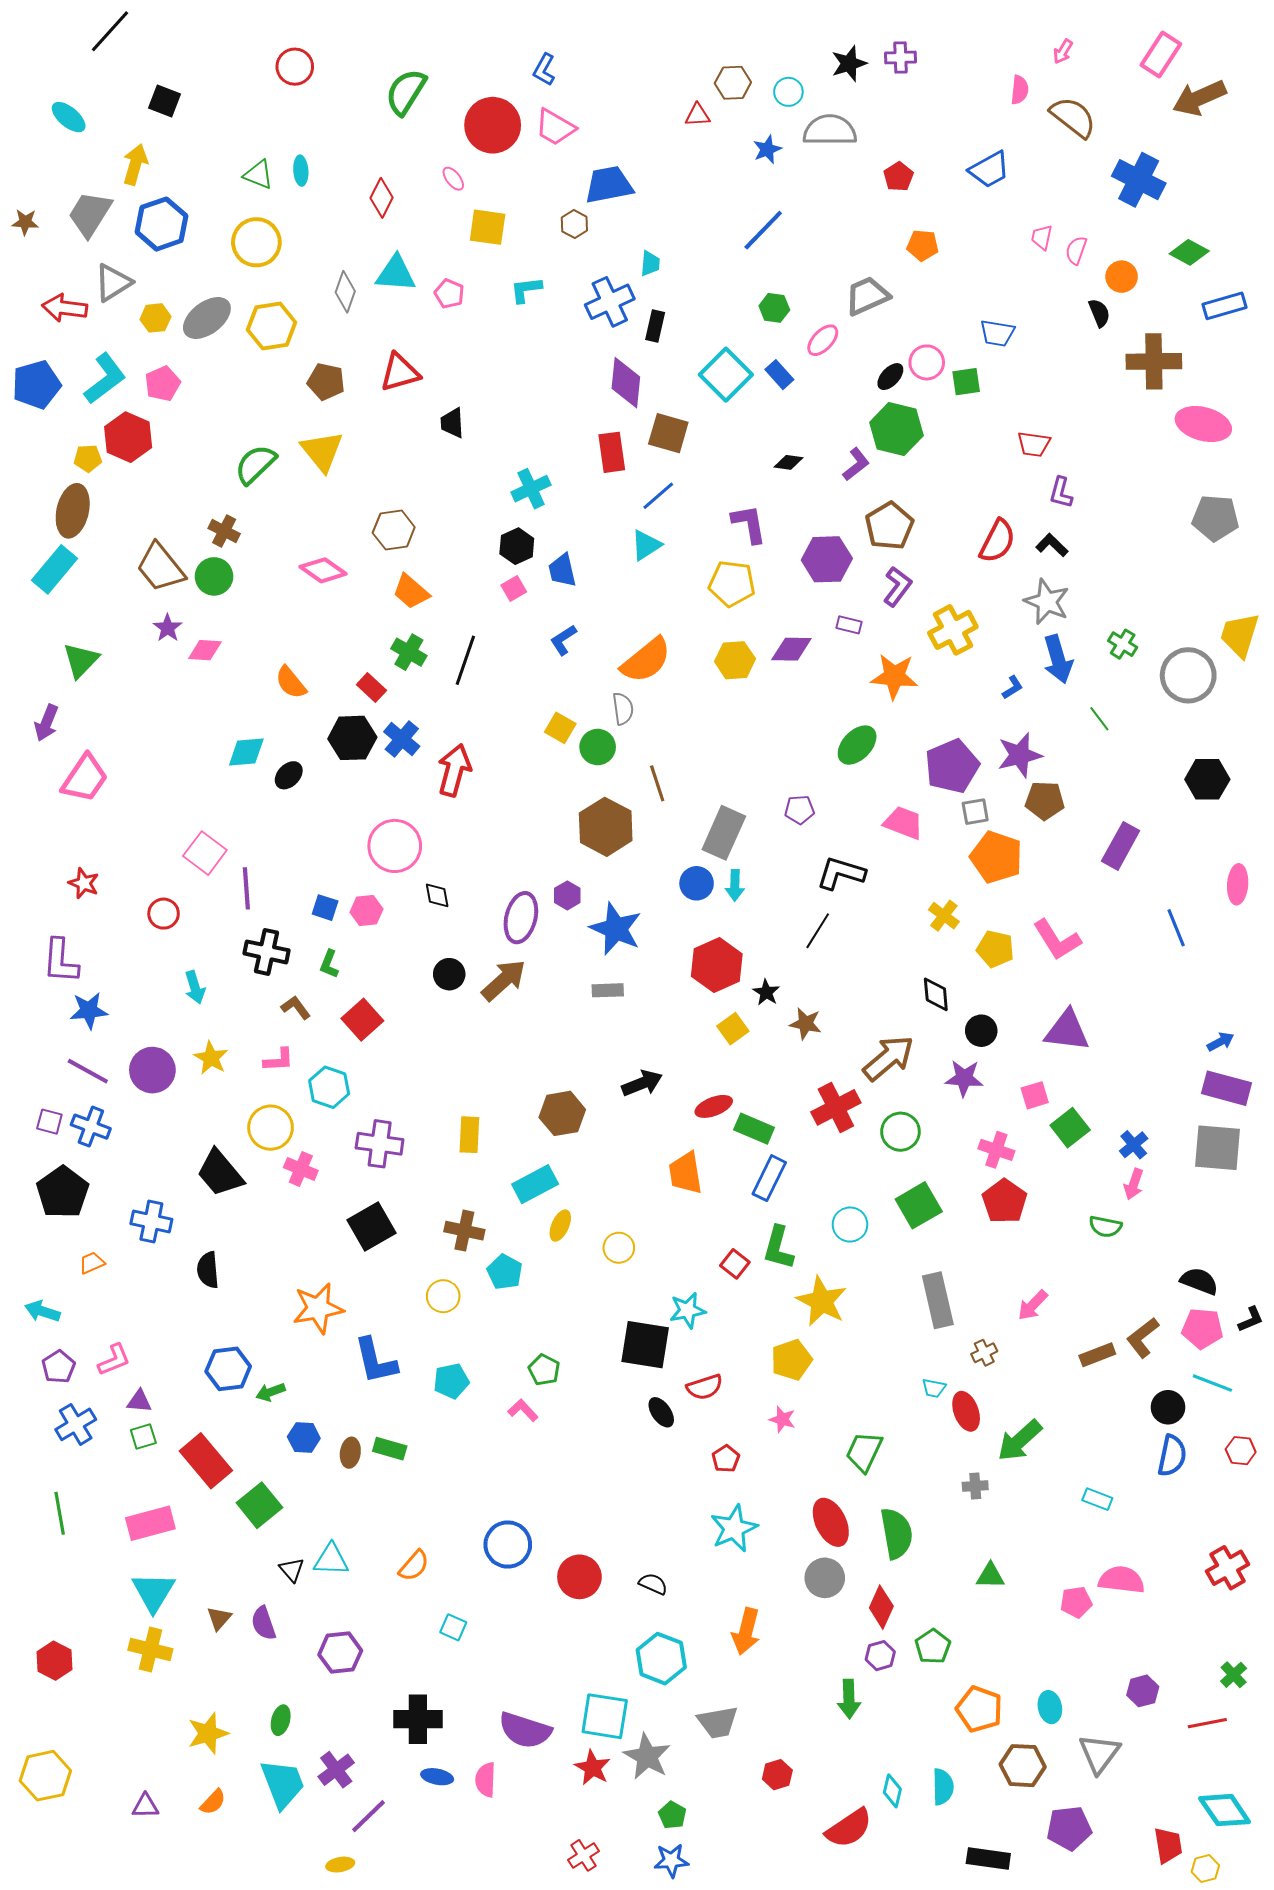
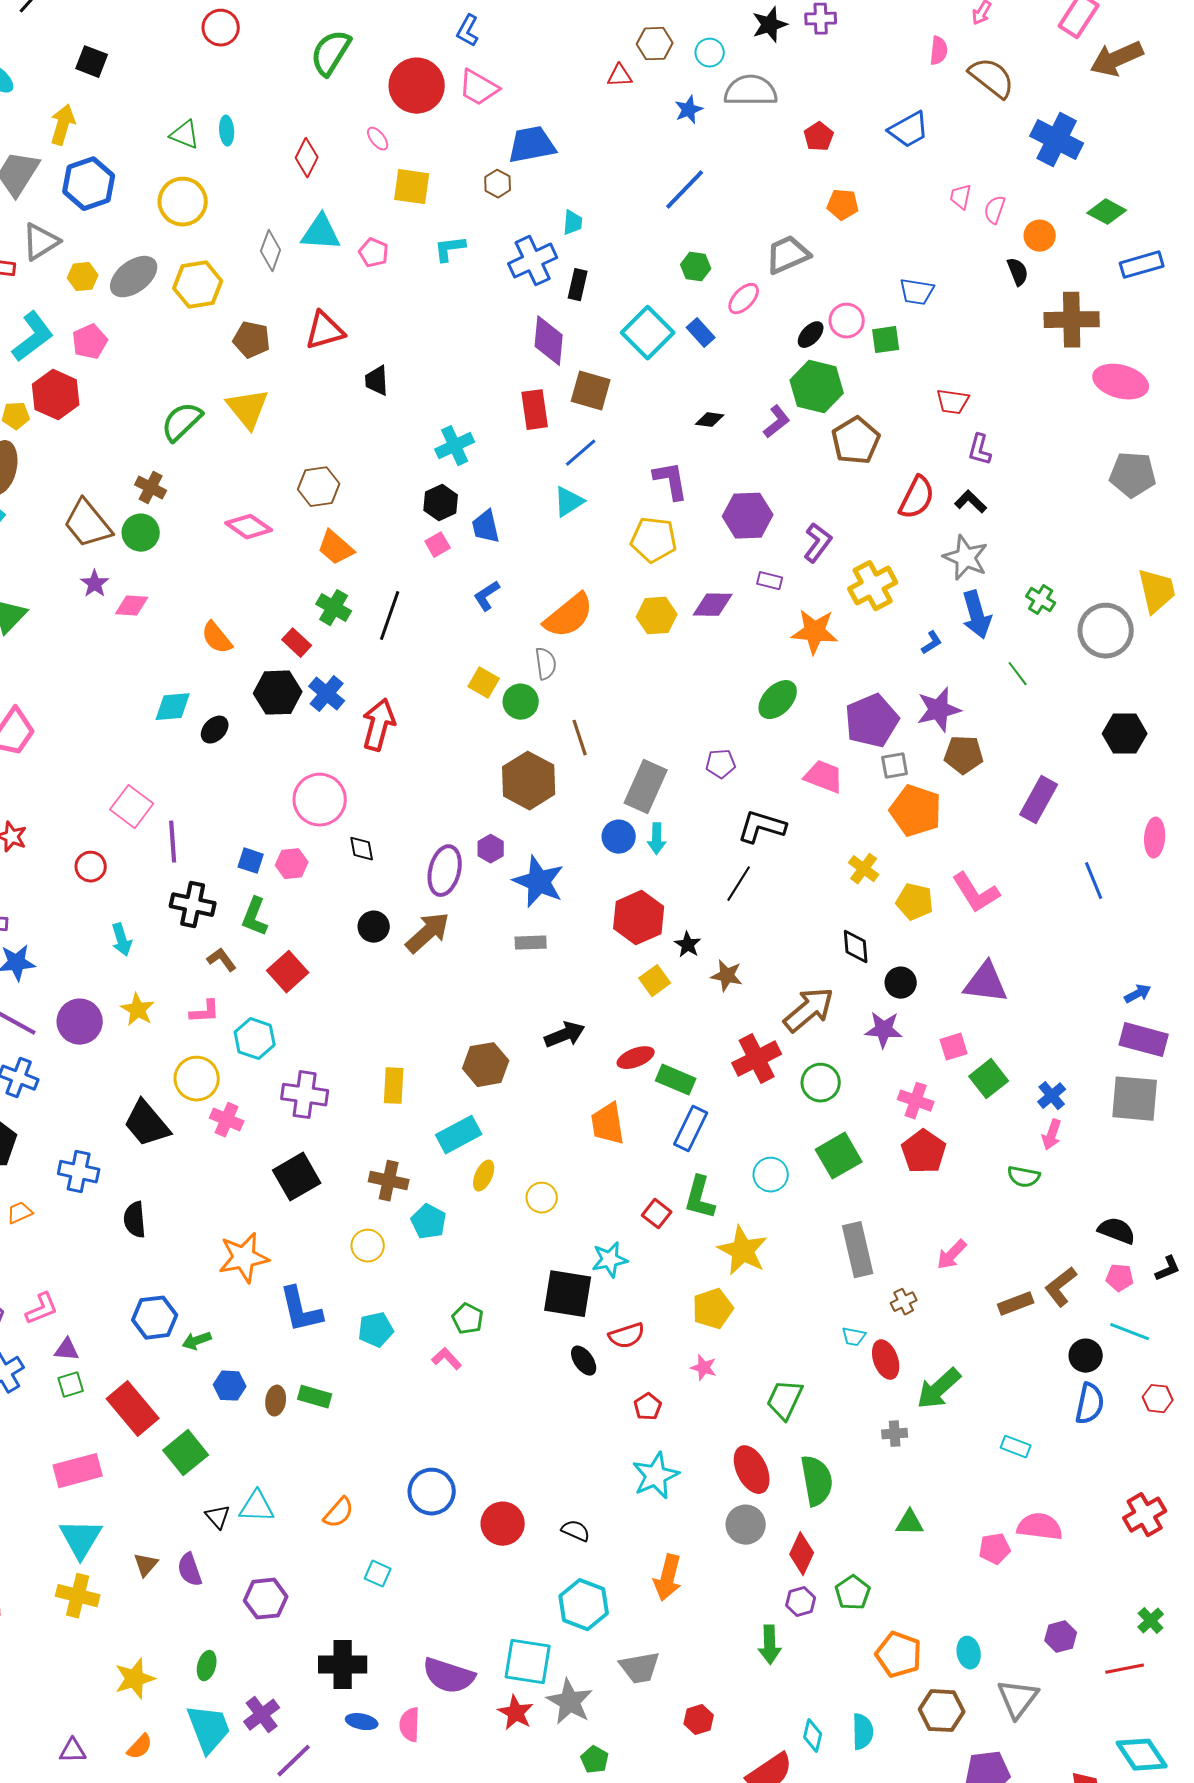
brown pentagon: (889, 526) -> (856, 441), moved
yellow trapezoid: (1240, 635) -> (1157, 591), turned 150
green L-shape: (329, 964) -> (255, 917), size x1.4
pink pentagon: (1202, 1328) -> (1120, 1278), size x0.7

